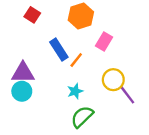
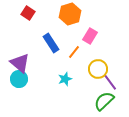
orange line: (76, 60) -> (74, 52), moved
purple triangle: (23, 73) -> (20, 63), turned 40
green semicircle: (82, 117) -> (104, 101), moved

